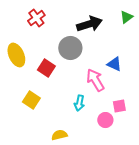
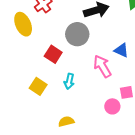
yellow ellipse: (16, 55) -> (23, 24), moved
cyan arrow: (79, 103) -> (69, 81), moved

